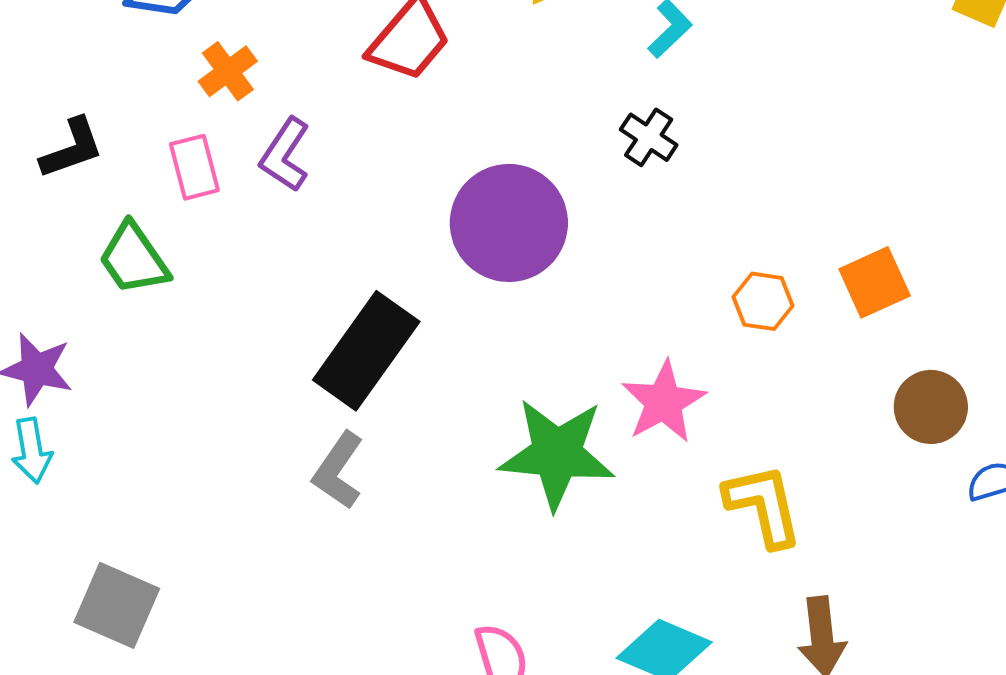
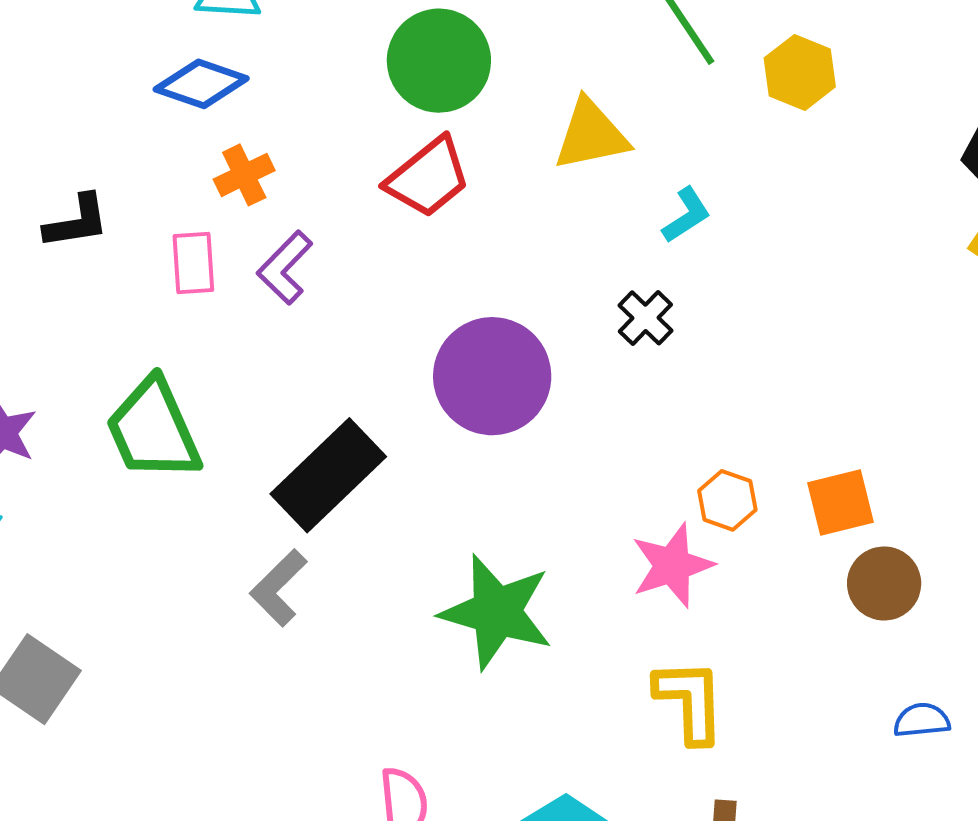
green trapezoid: (134, 259) -> (153, 430), moved, size x1.4
pink star: (664, 402) -> (672, 565), moved
brown circle: (931, 407) -> (884, 583), moved

